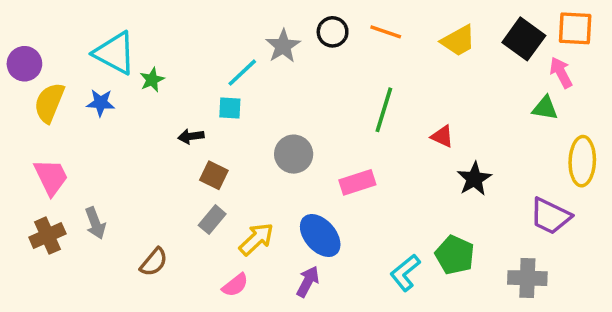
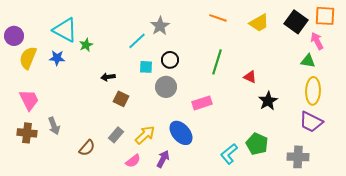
black circle: (333, 32) -> (170, 60), moved
cyan square: (230, 108) -> (146, 67), moved
yellow ellipse: (582, 161) -> (313, 91), moved
gray rectangle: (212, 220) -> (116, 135), moved
brown cross: (47, 236) -> (27, 133), turned 30
purple arrow: (308, 282) -> (163, 159), moved

